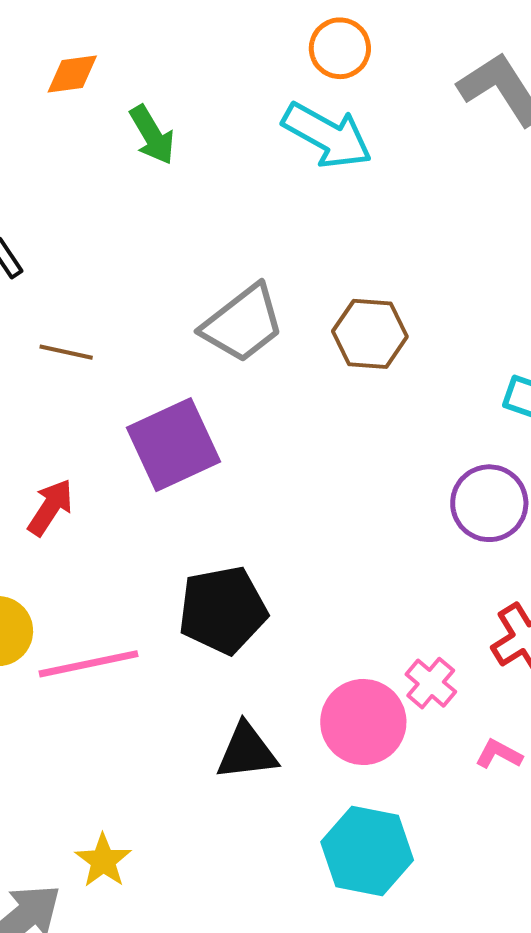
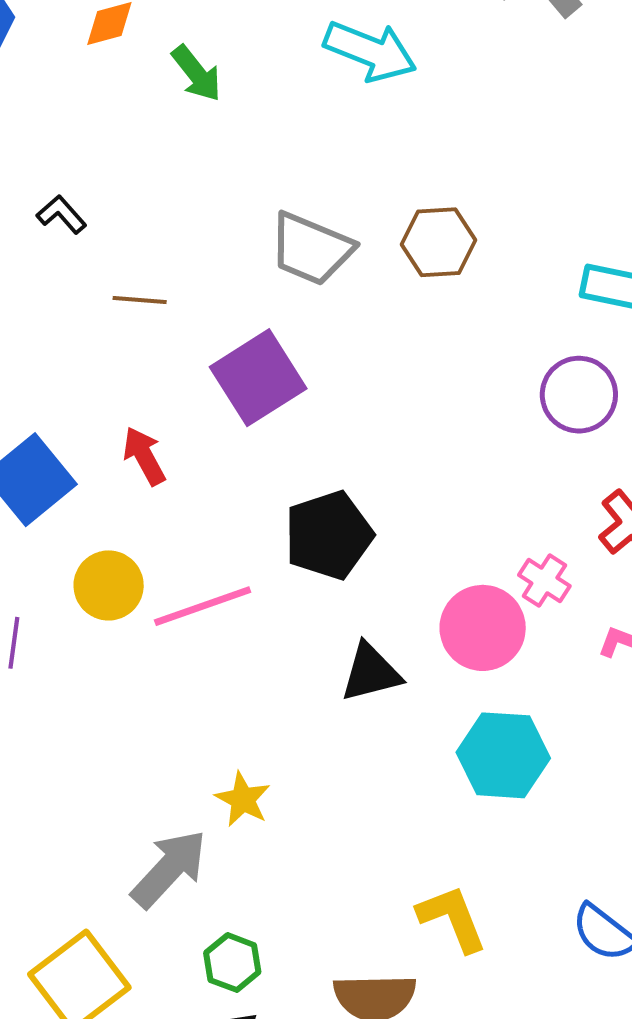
gray trapezoid: (243, 324) -> (311, 249), turned 68
red arrow: (50, 507) -> (144, 456), turned -54

